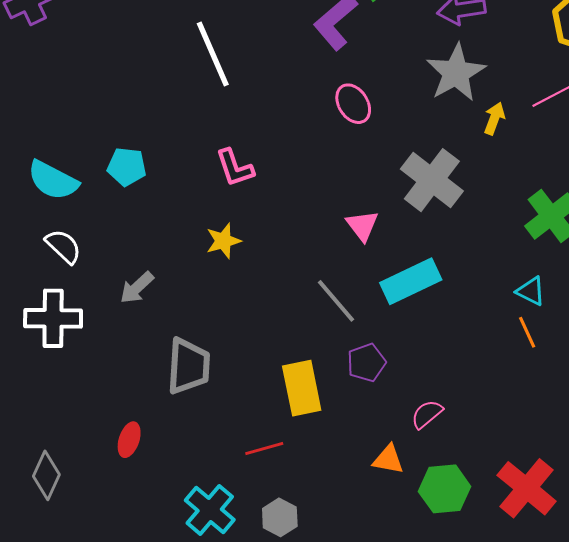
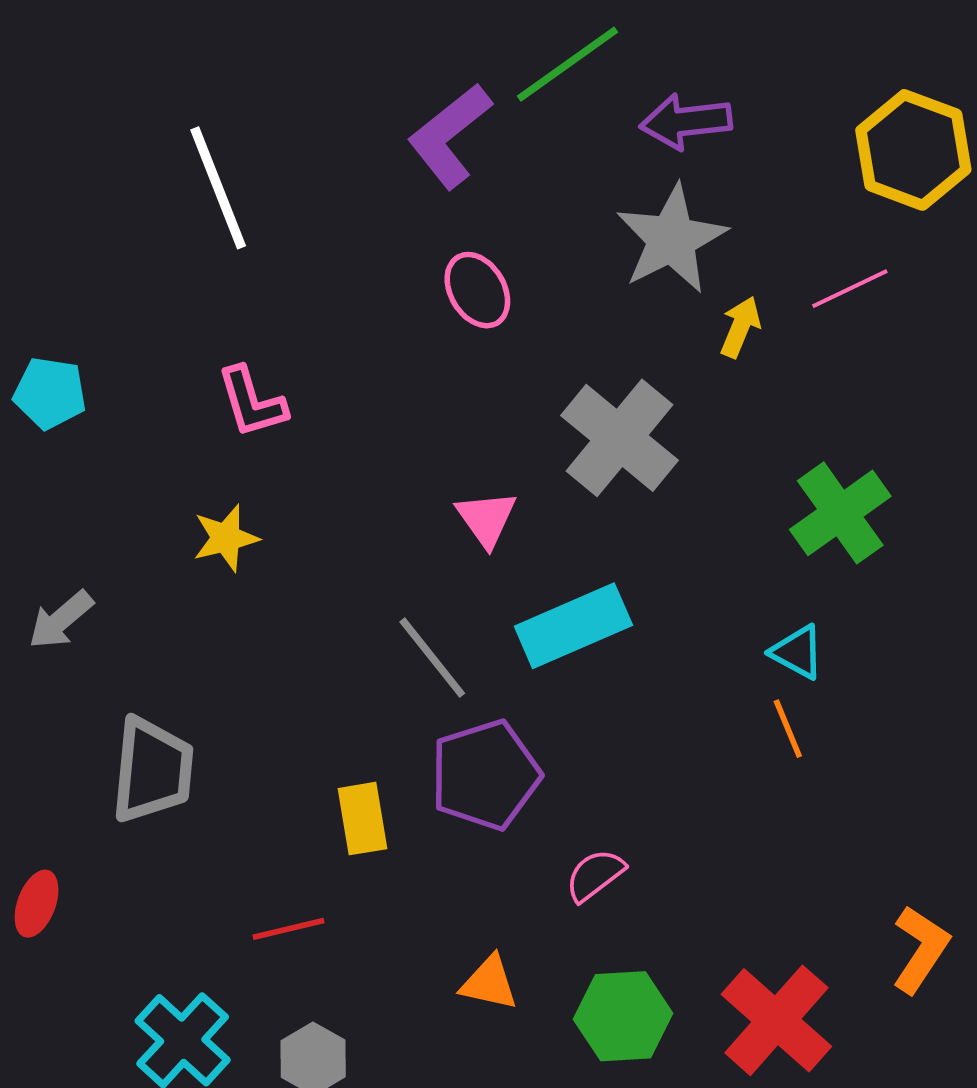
purple pentagon: (366, 363) -> (485, 775), size x1.5
yellow rectangle: (302, 388) -> (363, 819), size x0.7
orange triangle: (388, 459) -> (489, 983), moved

